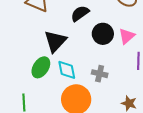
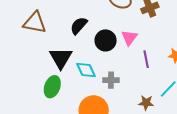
cyan diamond: (67, 70) -> (86, 70), moved

